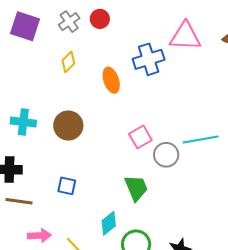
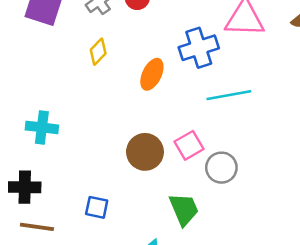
orange ellipse: (111, 80) -> (152, 74), turned 45
brown circle: (68, 126) -> (145, 152), moved
cyan line: (201, 140) -> (229, 95), moved

